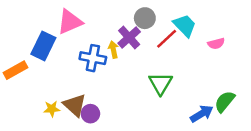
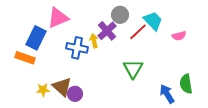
orange rectangle: (15, 70) -> (25, 58), moved, turned 48
green semicircle: (225, 102) -> (186, 84), turned -48
blue arrow: (202, 114) -> (167, 94), turned -90

